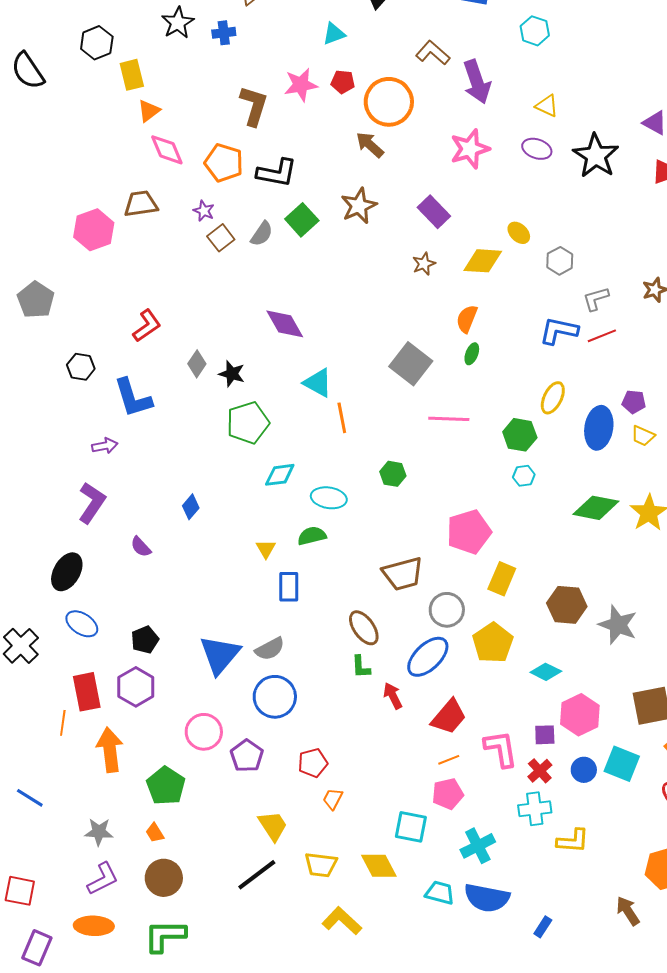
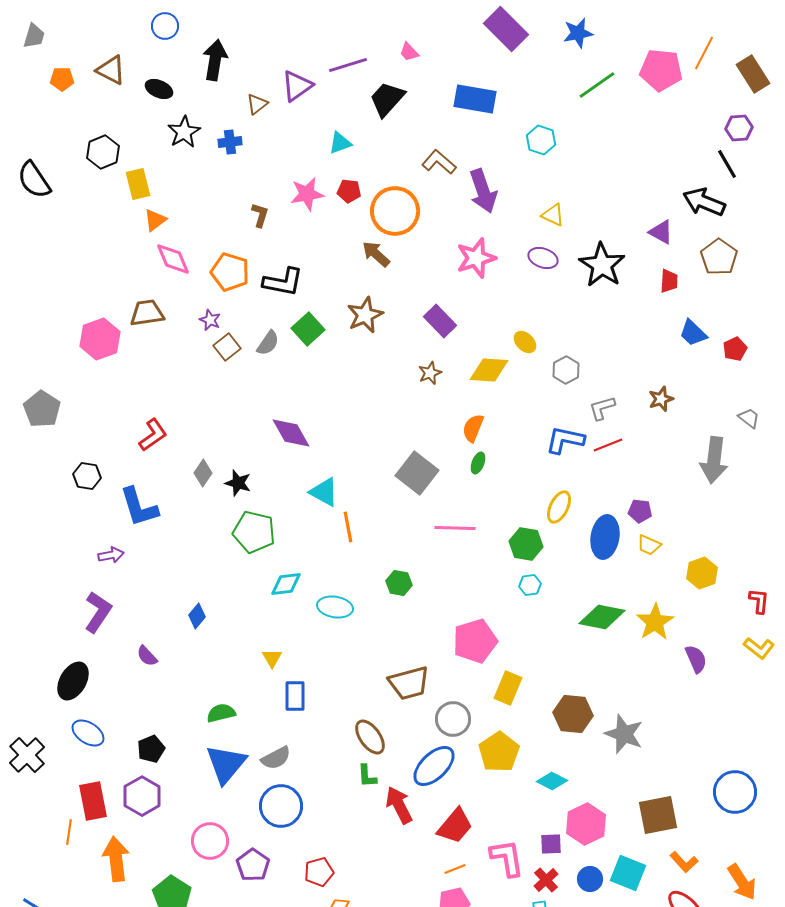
brown L-shape: (254, 106) -> (260, 215), size x0.6
green pentagon: (248, 423) -> (254, 532), turned 30
green semicircle: (312, 536) -> (221, 713), moved
red arrow: (393, 696) -> (399, 805), size x1.4

